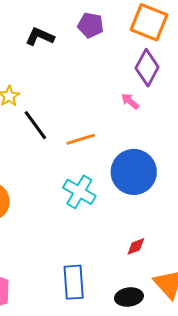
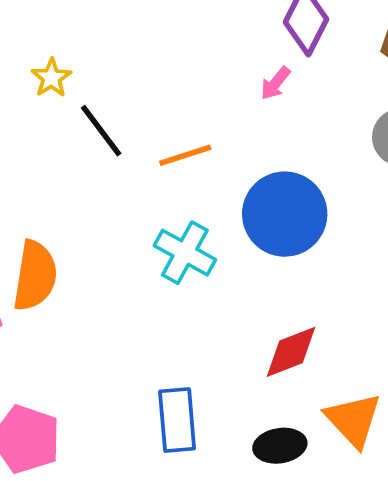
pink arrow: (130, 101) -> (275, 83), turned -90
red diamond: (136, 246) -> (291, 352), size x1.6

